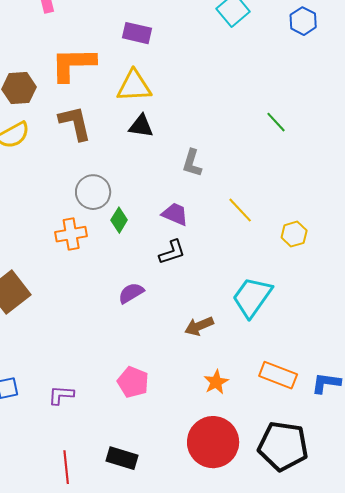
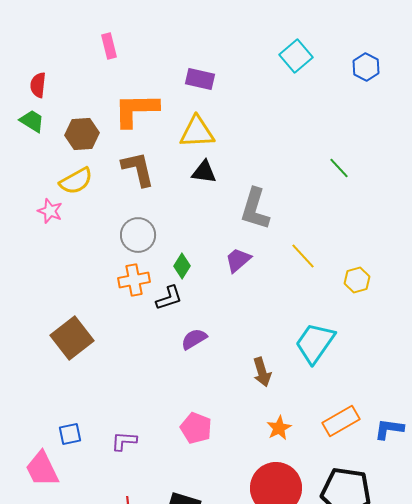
gray L-shape: (192, 163) -> (255, 209), size x1.5
gray circle: (93, 192) -> (138, 235), moved
purple trapezoid: (175, 214) -> (238, 260), turned -64
black L-shape: (172, 252) -> (169, 298), moved
brown arrow: (199, 326) -> (262, 372), turned -84
orange rectangle: (278, 375) -> (341, 421), turned -51

